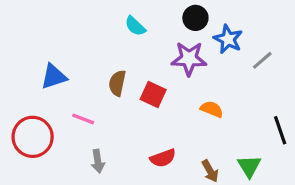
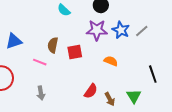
blue star: (228, 39) -> (121, 30), moved
red square: (153, 94) -> (75, 52), turned -35
pink line: (83, 119) -> (40, 62), moved
red semicircle: (163, 158) -> (91, 91), moved, turned -35

